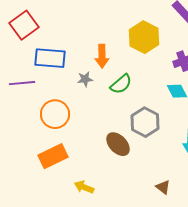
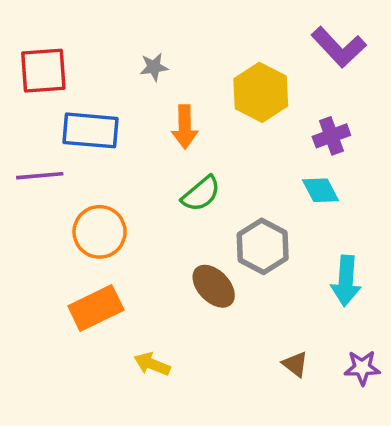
red square: (24, 25) -> (43, 71), turned 32
gray star: (85, 79) -> (154, 67), moved
green semicircle: (121, 84) -> (201, 194), moved

